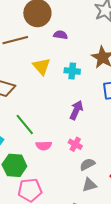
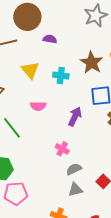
purple arrow: (76, 110) -> (75, 117), moved
pink semicircle: (44, 146) -> (38, 106), moved

